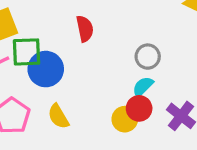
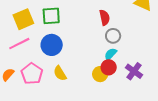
red semicircle: (85, 29) -> (105, 17), moved
green square: (27, 52) -> (51, 16), moved

